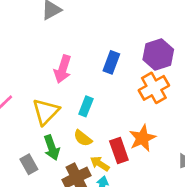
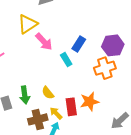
pink arrow: (63, 69) -> (44, 42), turned -72
cyan rectangle: (86, 106) -> (66, 60), moved, turned -64
yellow triangle: (46, 112) -> (28, 24), moved

